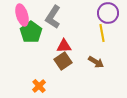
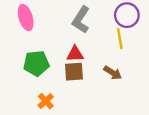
gray L-shape: (53, 17) -> (81, 20), moved
green pentagon: (31, 32) -> (36, 63), moved, turned 30
brown square: (63, 61) -> (74, 72), turned 30

